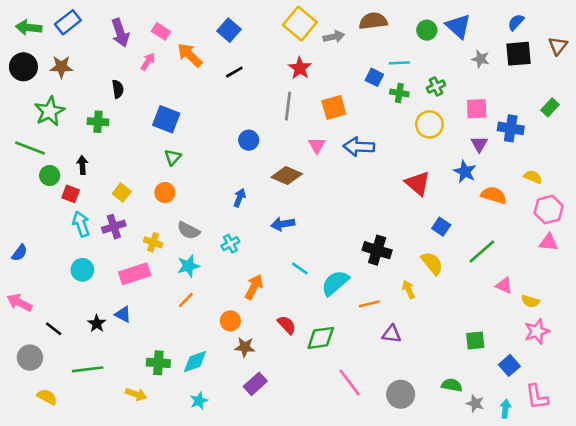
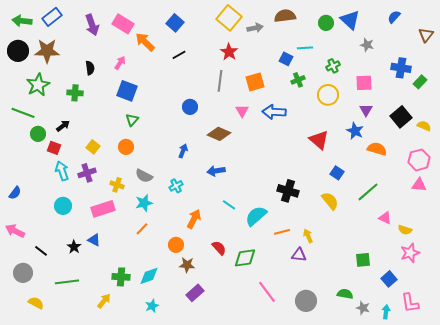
pink rectangle: (161, 31) -> (123, 24), size x1.5
black square: (519, 54) -> (401, 117), moved, turned -35
pink arrow: (148, 62) -> (120, 63), moved
brown star: (61, 67) -> (47, 51), size x1.4
green cross: (399, 93) -> (298, 80), moved, turned -32
blue cross: (511, 128) -> (401, 68), moved
black arrow: (82, 165) -> (63, 126), turned 56
yellow semicircle: (533, 177) -> (424, 126), moved
yellow arrow: (409, 289) -> (308, 236), moved
yellow arrow: (136, 394) -> (104, 301), turned -70

